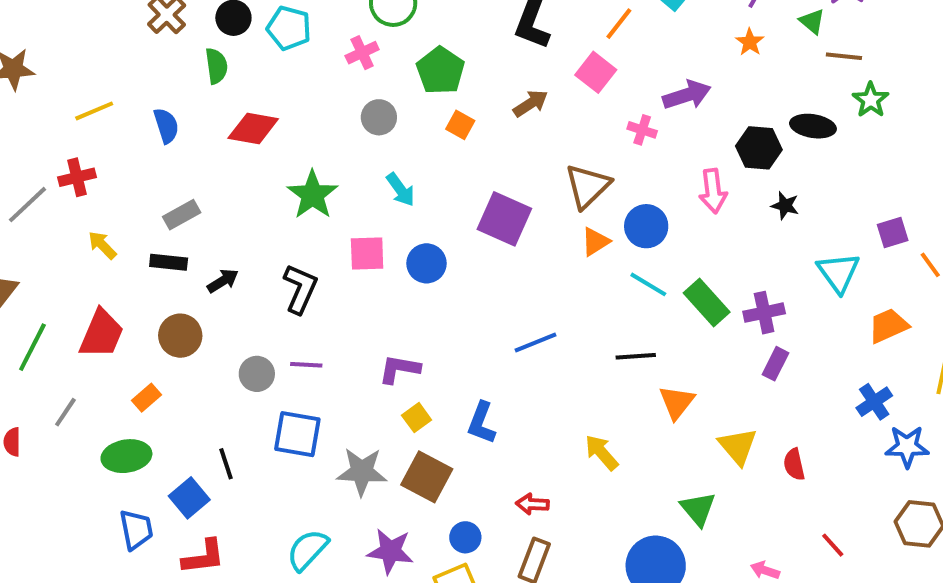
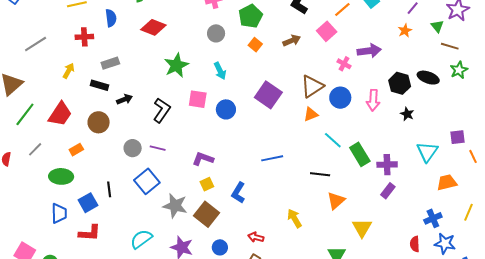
red cross: (77, 177) -> (84, 37), moved
blue circle: (646, 226) -> (340, 98), moved
yellow arrow: (102, 245) -> (69, 71), turned 63
blue square: (297, 434) -> (147, 181), turned 30
red semicircle: (794, 464) -> (415, 244), moved

